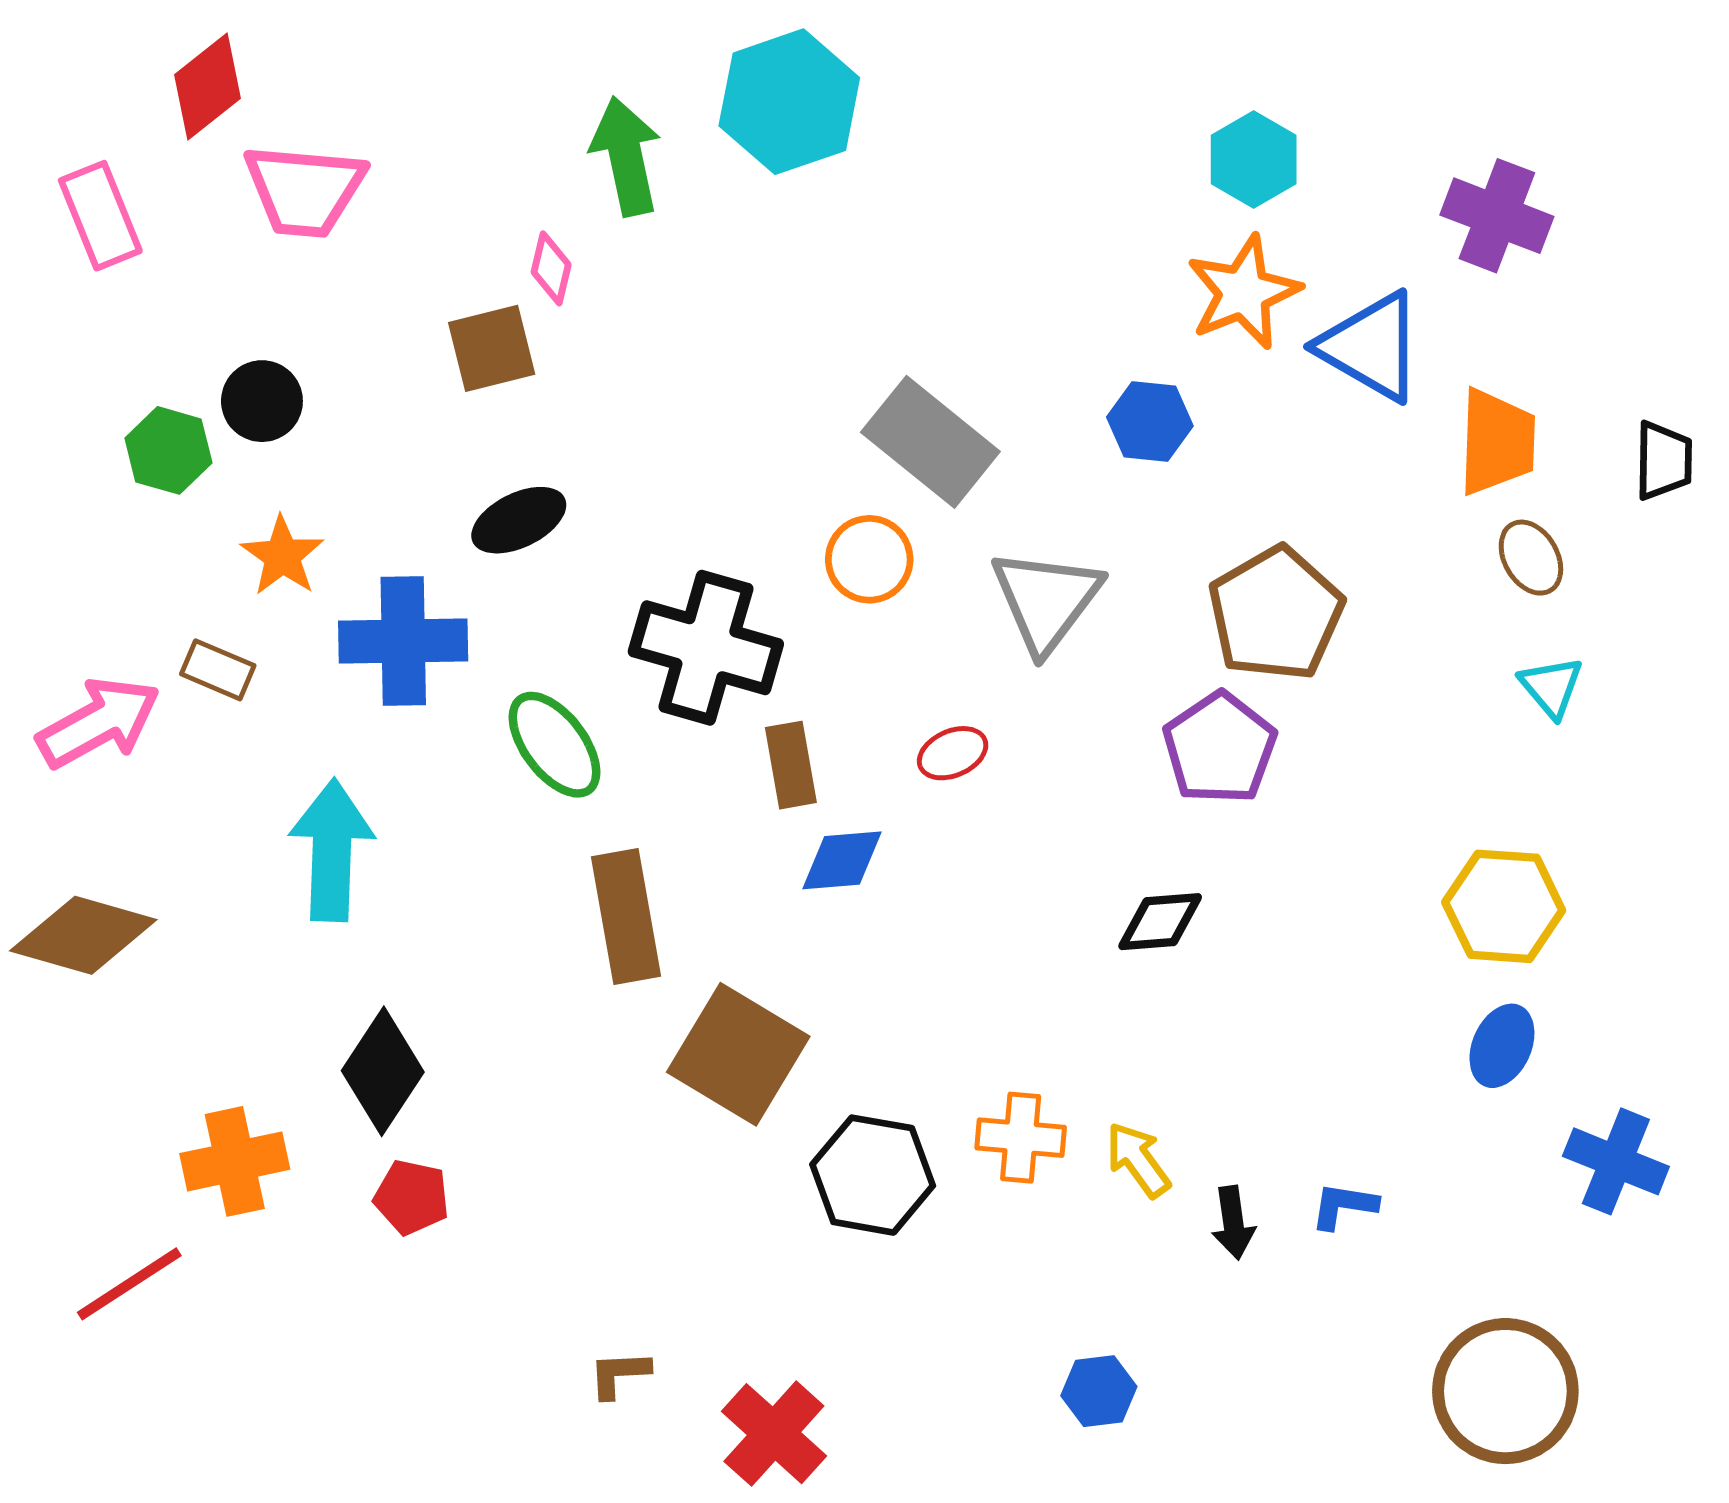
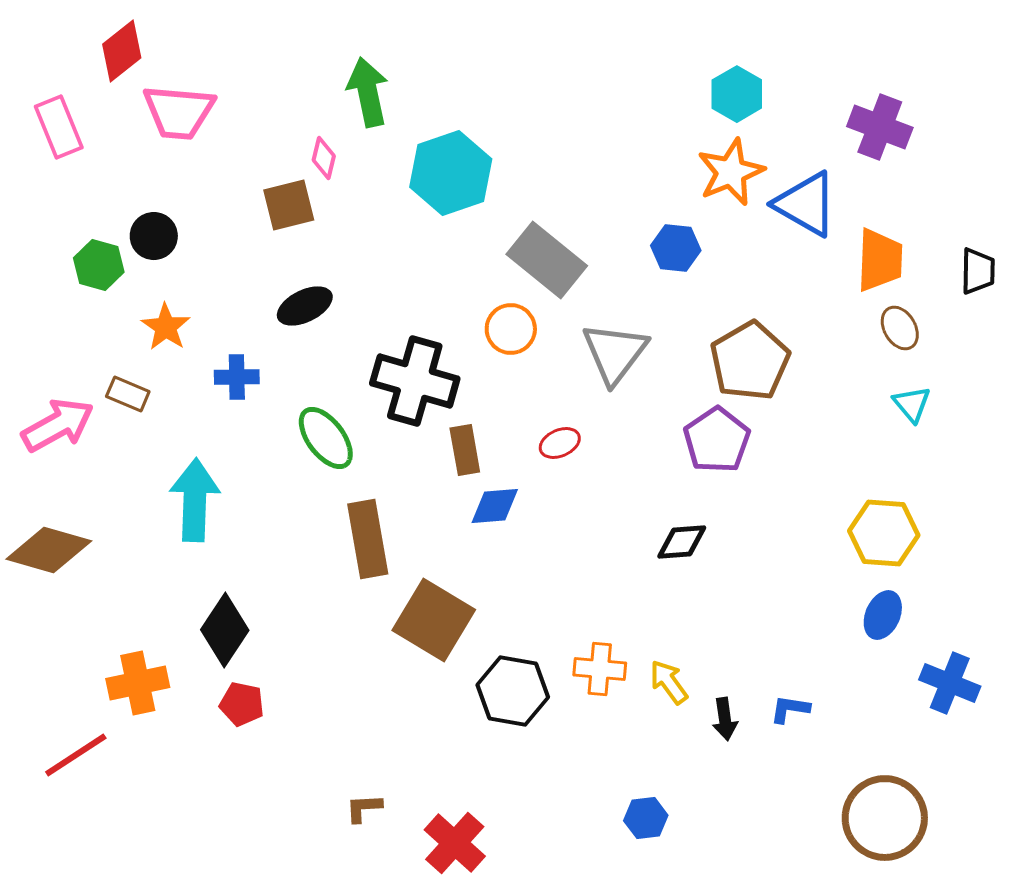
cyan hexagon: (789, 102) -> (451, 173), moved
blue cross: (403, 641) -> (237, 377), size x0.6

